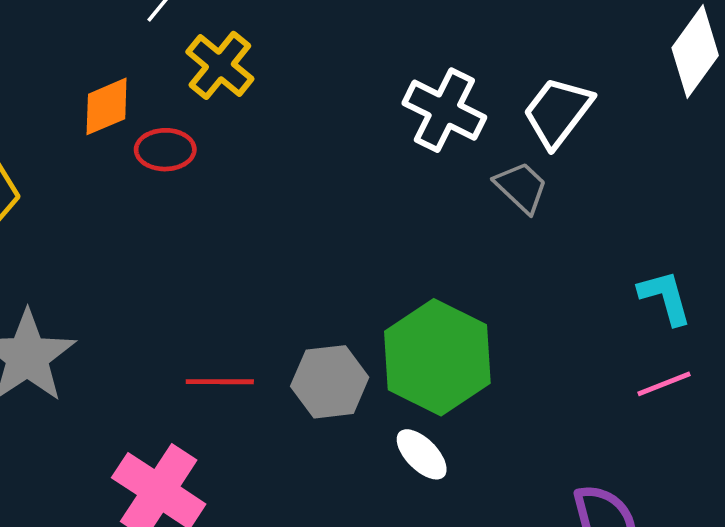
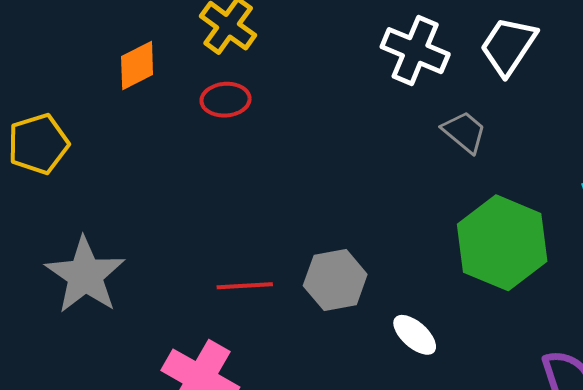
red ellipse: (165, 150) -> (226, 100), moved
gray trapezoid: (521, 187) -> (464, 132), moved
green hexagon: (437, 357) -> (502, 243), moved

